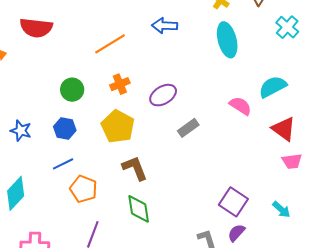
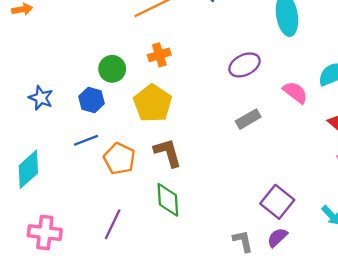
green circle: (72, 90) -> (112, 69), moved
purple ellipse: (163, 95) -> (245, 65), moved
gray rectangle: (188, 128) -> (248, 119), moved
orange pentagon: (84, 189) -> (119, 159), moved

